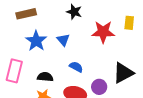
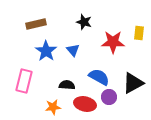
blue semicircle: (76, 67) -> (99, 77), moved, size x1.5
black semicircle: (45, 77) -> (67, 85), moved

